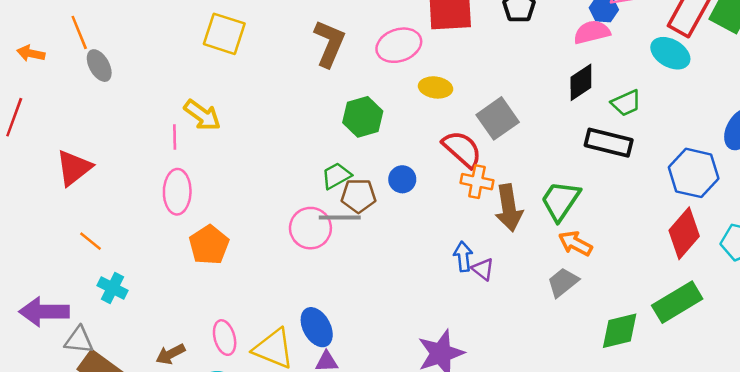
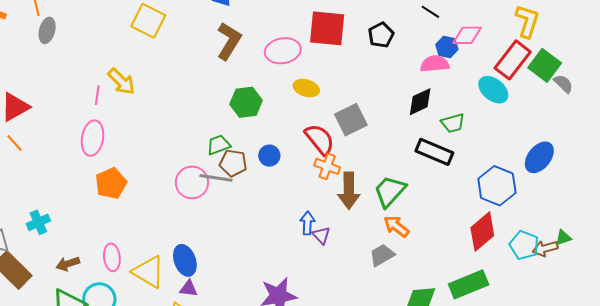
gray ellipse: (99, 66) -> (47, 30), turned 35
orange line: (91, 241) -> (14, 143), moved
cyan cross: (113, 288) -> (38, 222), moved, turned 30

